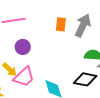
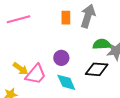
purple circle: (23, 47) -> (61, 58), moved

